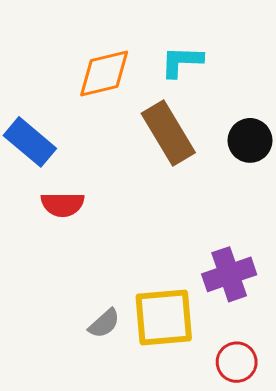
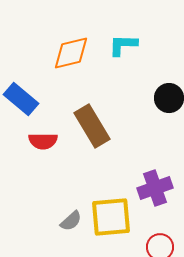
brown rectangle: (168, 133) -> (92, 126), moved

